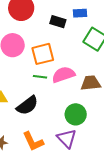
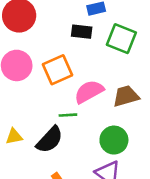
black rectangle: (58, 22) -> (82, 32), moved
green line: (40, 77) -> (68, 115), moved

